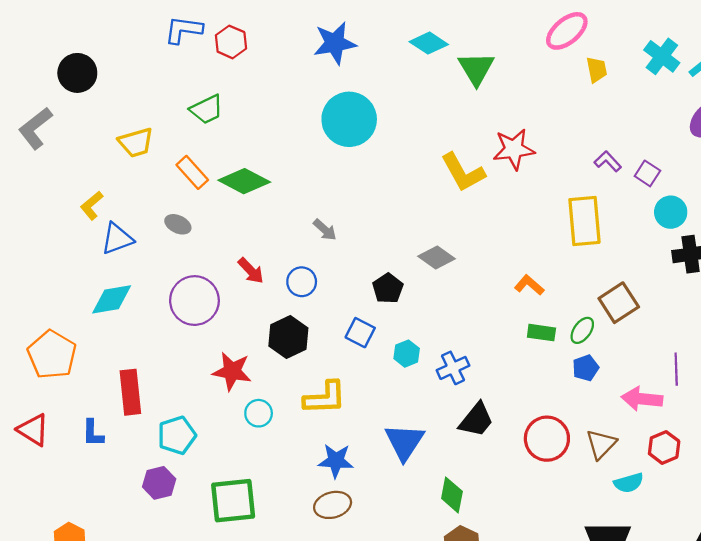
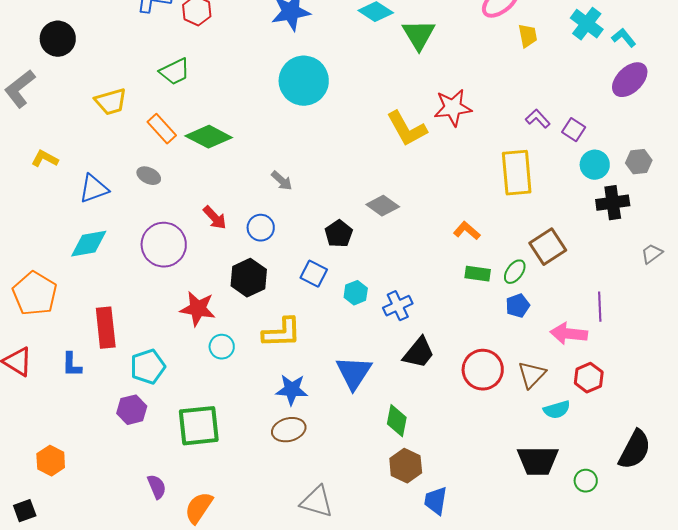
yellow L-shape: (92, 206) -> (45, 159), moved, turned 68

